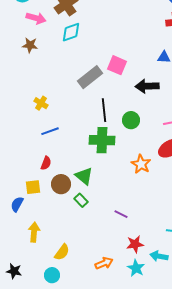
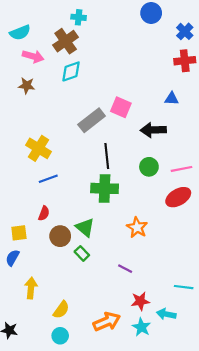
yellow cross: (41, 103) -> (38, 148), size x1.6
green circle: (131, 120) -> (149, 167), moved
orange star: (141, 164) -> (137, 227), moved
yellow square: (33, 187) -> (19, 233), moved
orange arrow: (104, 263) -> (107, 322), size x1.4
cyan circle: (52, 275) -> (60, 336), moved

